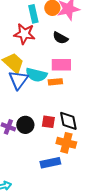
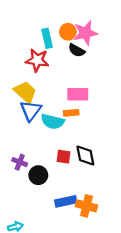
black semicircle: (60, 38) -> (77, 50), moved
cyan semicircle: (36, 75) -> (53, 122), moved
black circle: (25, 125) -> (38, 175), moved
orange cross: (66, 143) -> (86, 206), moved

